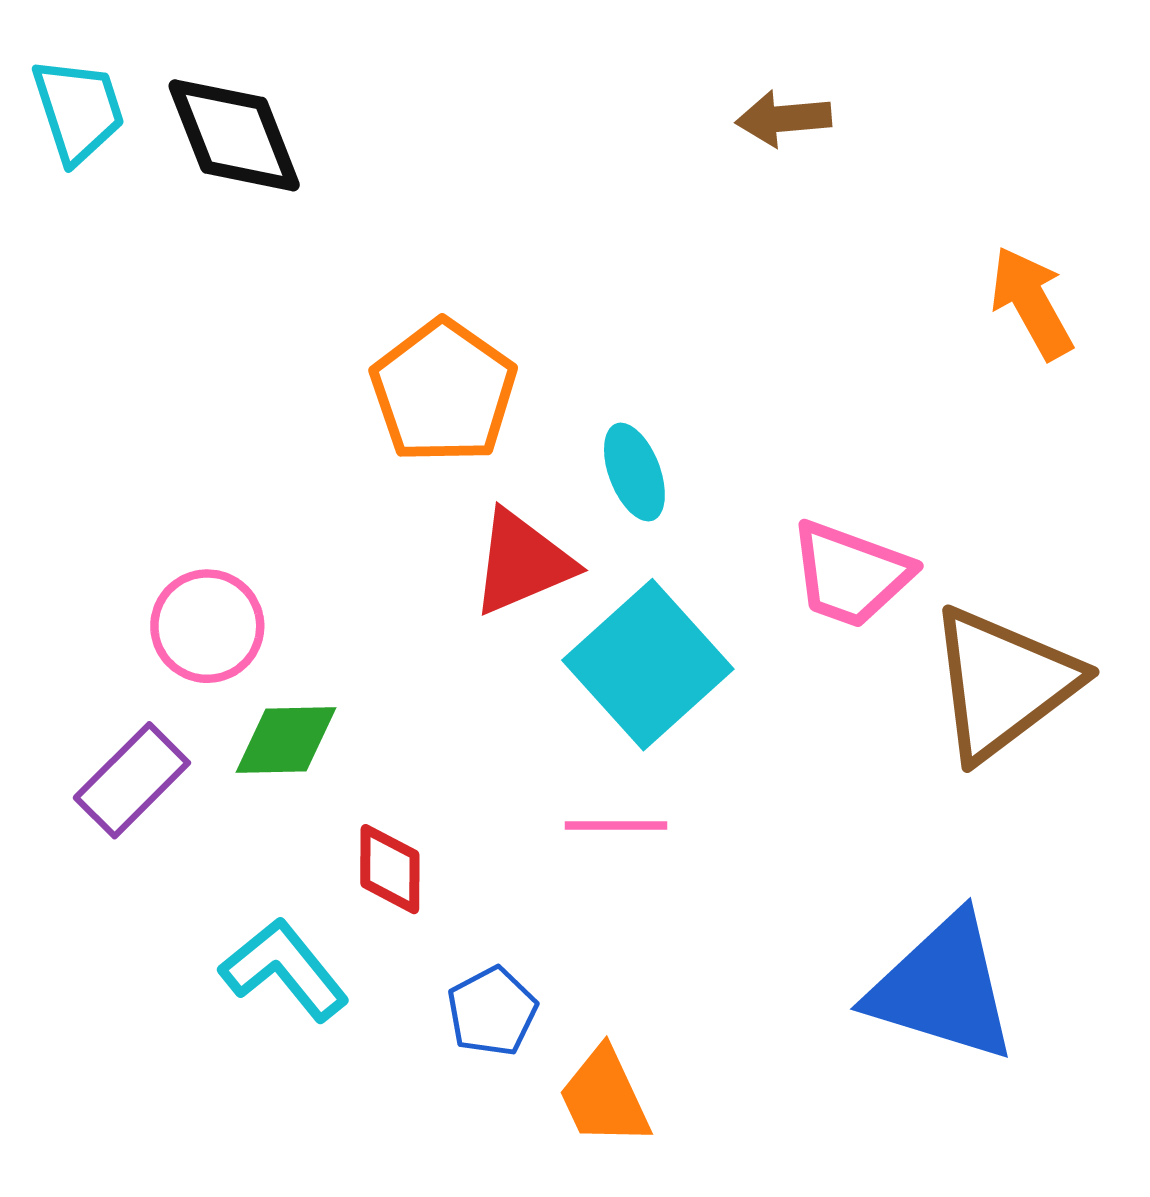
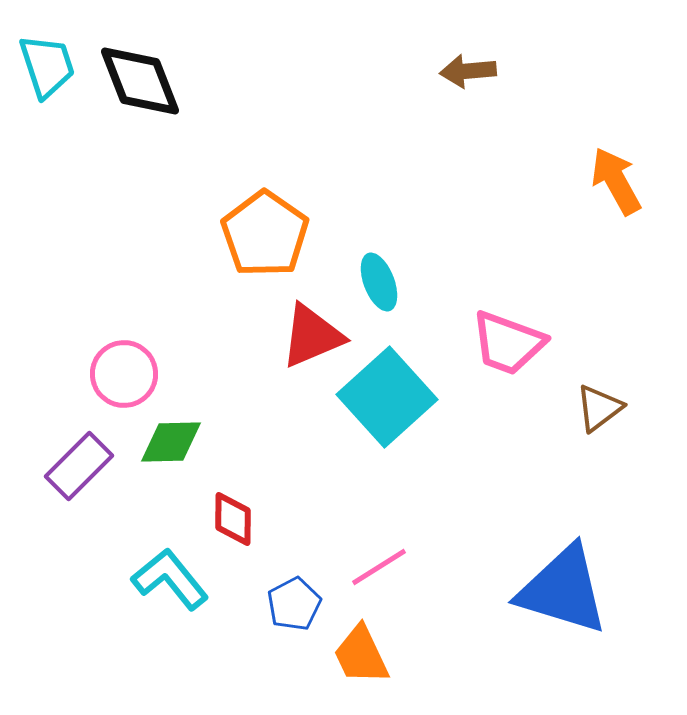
brown triangle: (1003, 683) -> (599, 408), size x0.5
pink line: (616, 825) -> (379, 567), moved, turned -32

